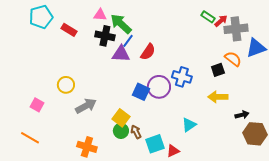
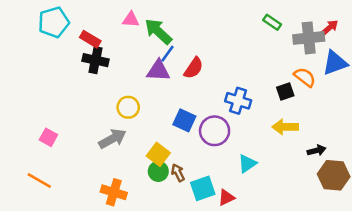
red arrow: (221, 21) -> (330, 27), moved
black cross: (105, 36) -> (95, 60), moved
yellow circle: (66, 85) -> (128, 107), moved
purple circle: (159, 87) -> (215, 131), moved

